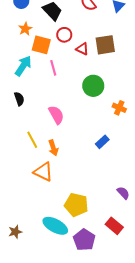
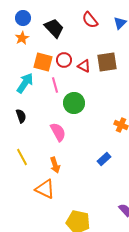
orange star: (25, 29) -> (22, 38), moved
red circle: (64, 35) -> (64, 60), moved
green circle: (93, 86) -> (74, 103), moved
yellow line: (32, 140) -> (22, 157), moved

